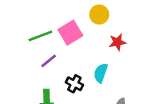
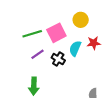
cyan semicircle: (101, 73) -> (75, 48), moved
black cross: (74, 84) -> (58, 59), moved

